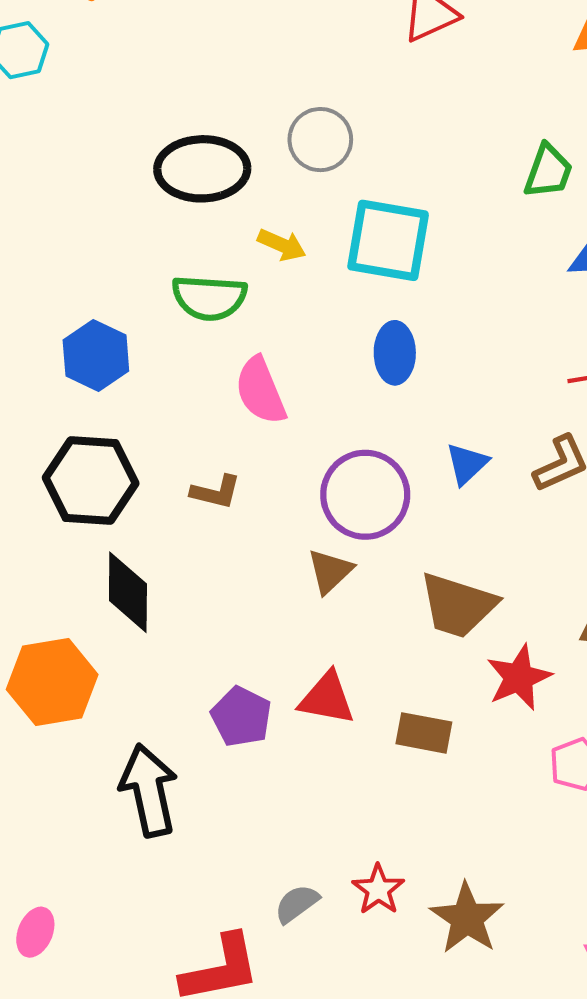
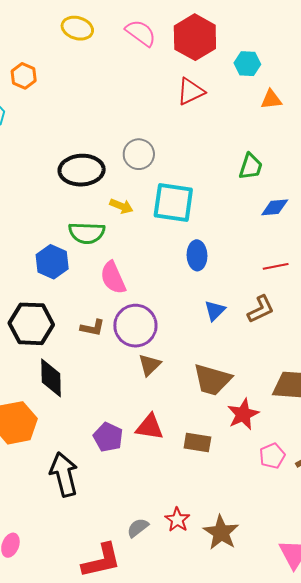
blue ellipse: (395, 353) -> (197, 255), moved
blue hexagon: (96, 356) -> (52, 262), moved
purple circle: (365, 495) -> (135, 326), moved

